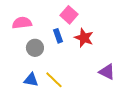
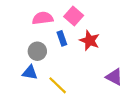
pink semicircle: (22, 23) -> (43, 18), moved
blue triangle: (31, 80) -> (30, 73), moved

